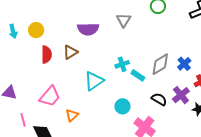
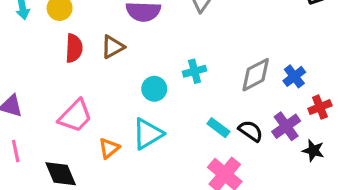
cyan rectangle: (138, 75) -> (218, 128), moved
cyan triangle: (94, 81) -> (148, 134), moved
cyan circle: (122, 106) -> (154, 89), moved
pink line: (23, 120) -> (16, 151), moved

